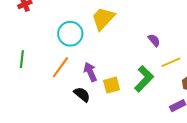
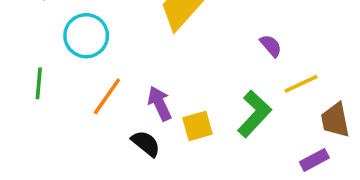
cyan circle: (70, 34) -> (86, 36), moved

